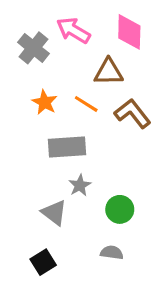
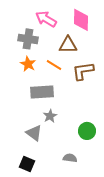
gray cross: (33, 48) -> (28, 39), moved, turned -30
brown L-shape: (133, 113) -> (83, 71), turned -60
green circle: (120, 209) -> (87, 131), moved
black square: (43, 262) -> (27, 164), turned -35

